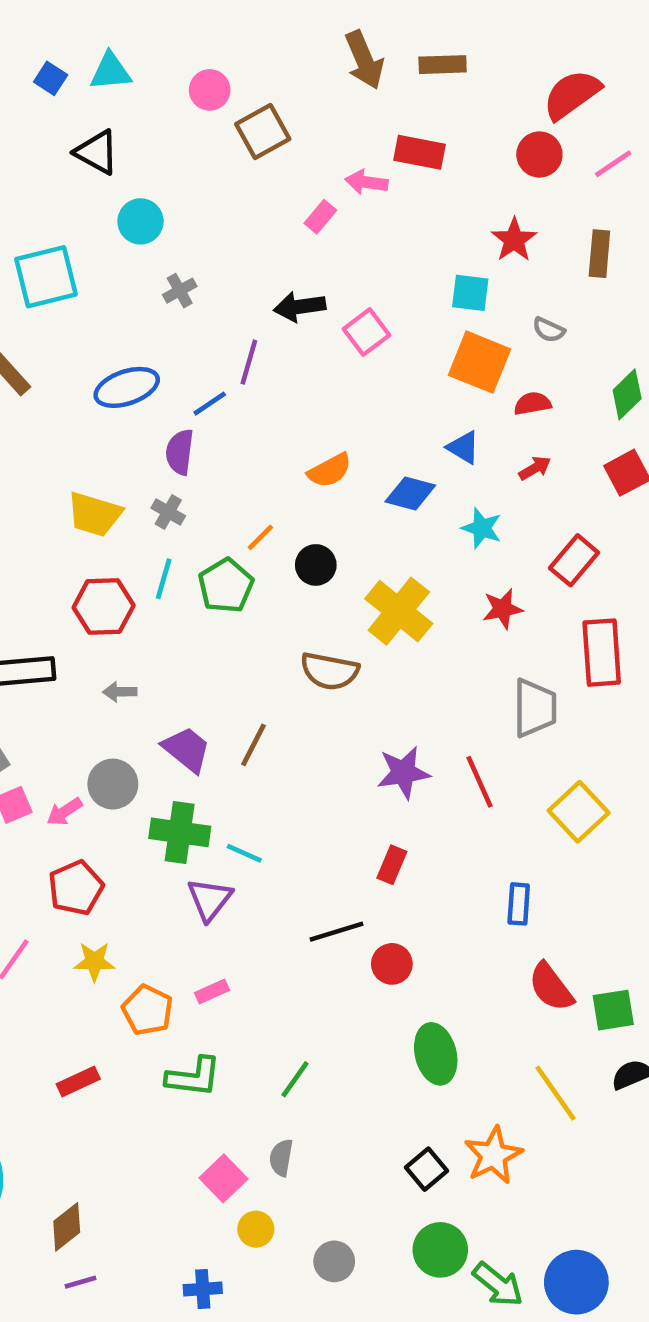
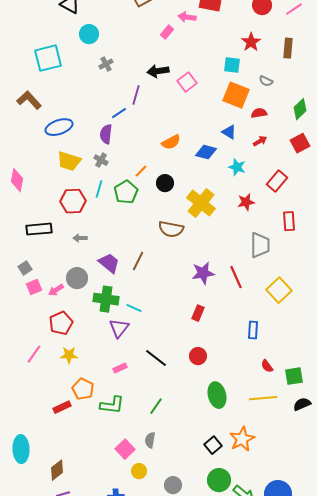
blue ellipse: (127, 387) -> (59, 127), moved
red rectangle: (602, 653) -> (289, 221), size x0.7
black line: (337, 932) -> (156, 358), moved, turned 55
red semicircle: (551, 987) -> (267, 366), size x0.6
orange pentagon: (147, 1010) -> (83, 389), moved
yellow line: (556, 1093) -> (263, 398), moved, turned -60

